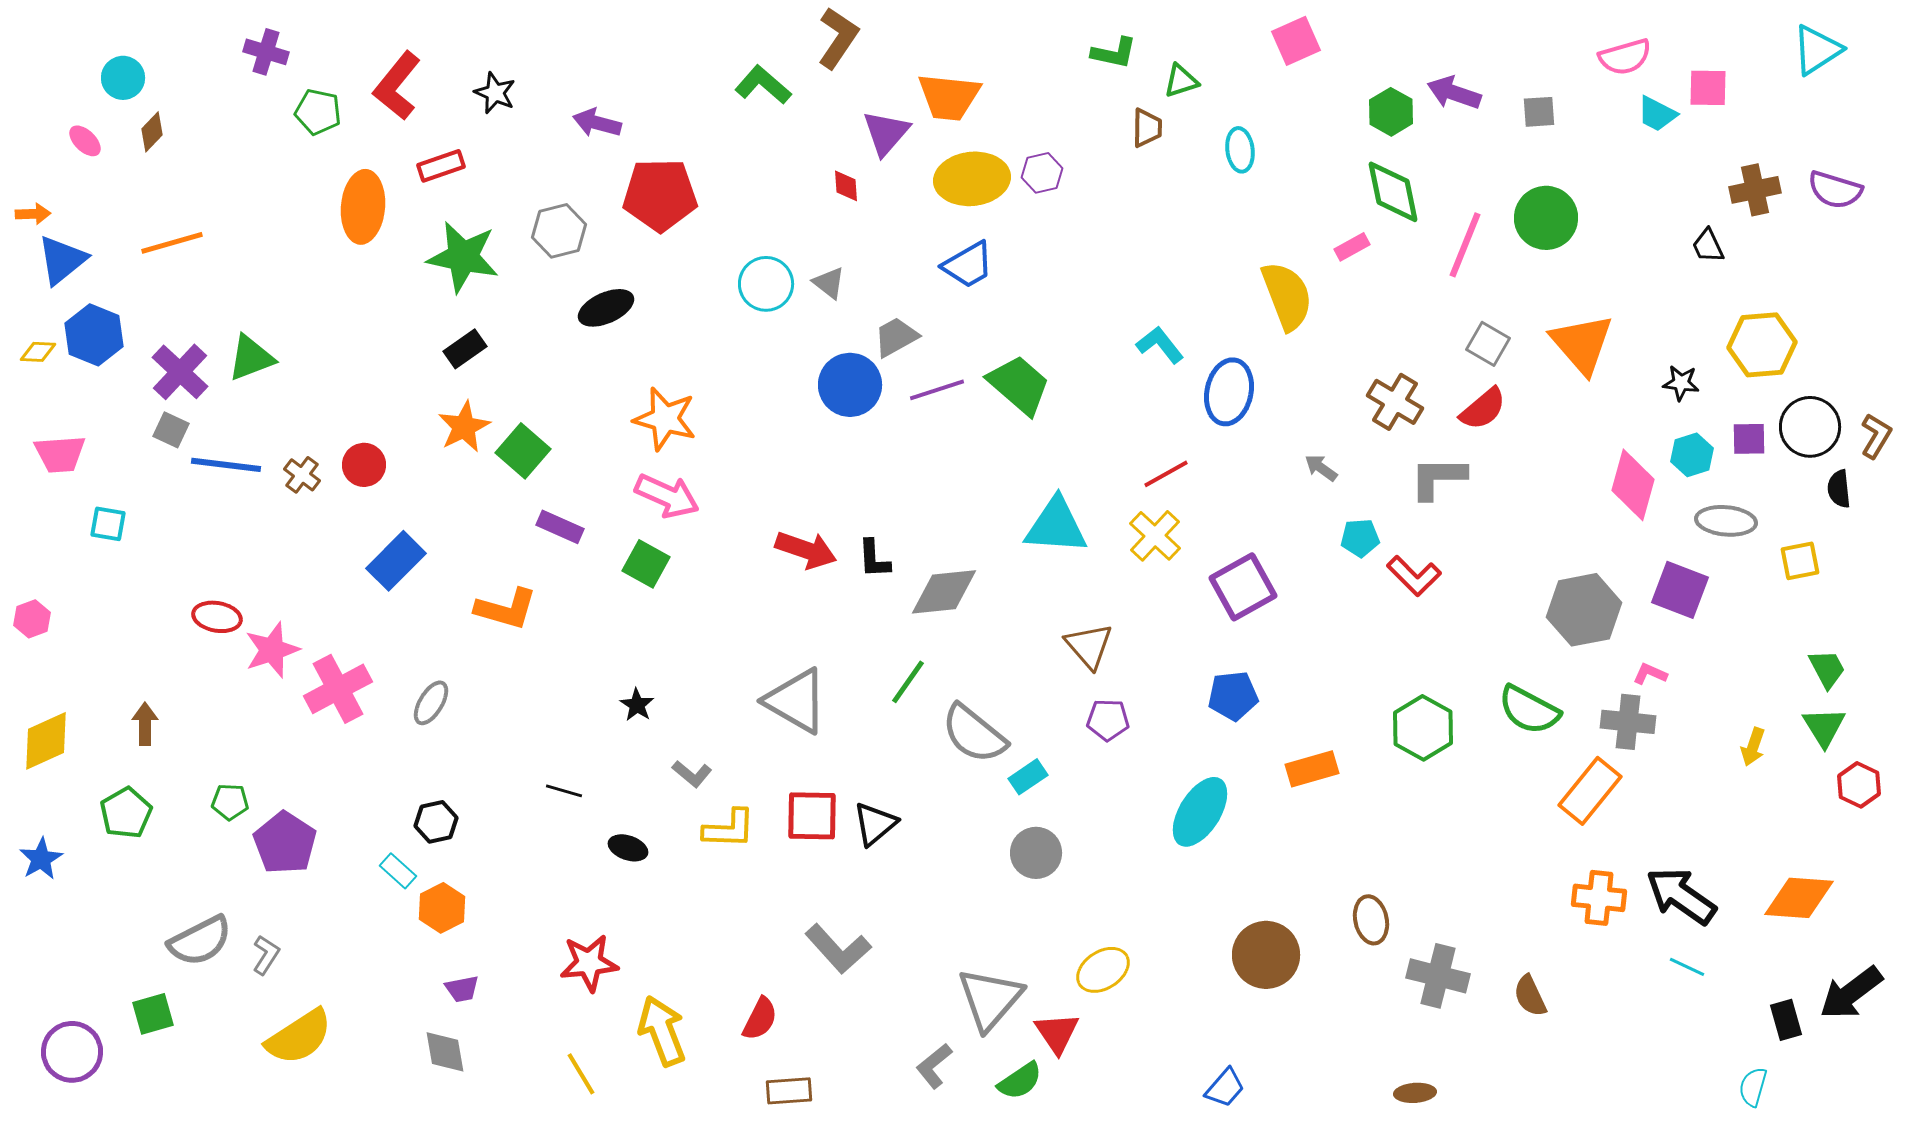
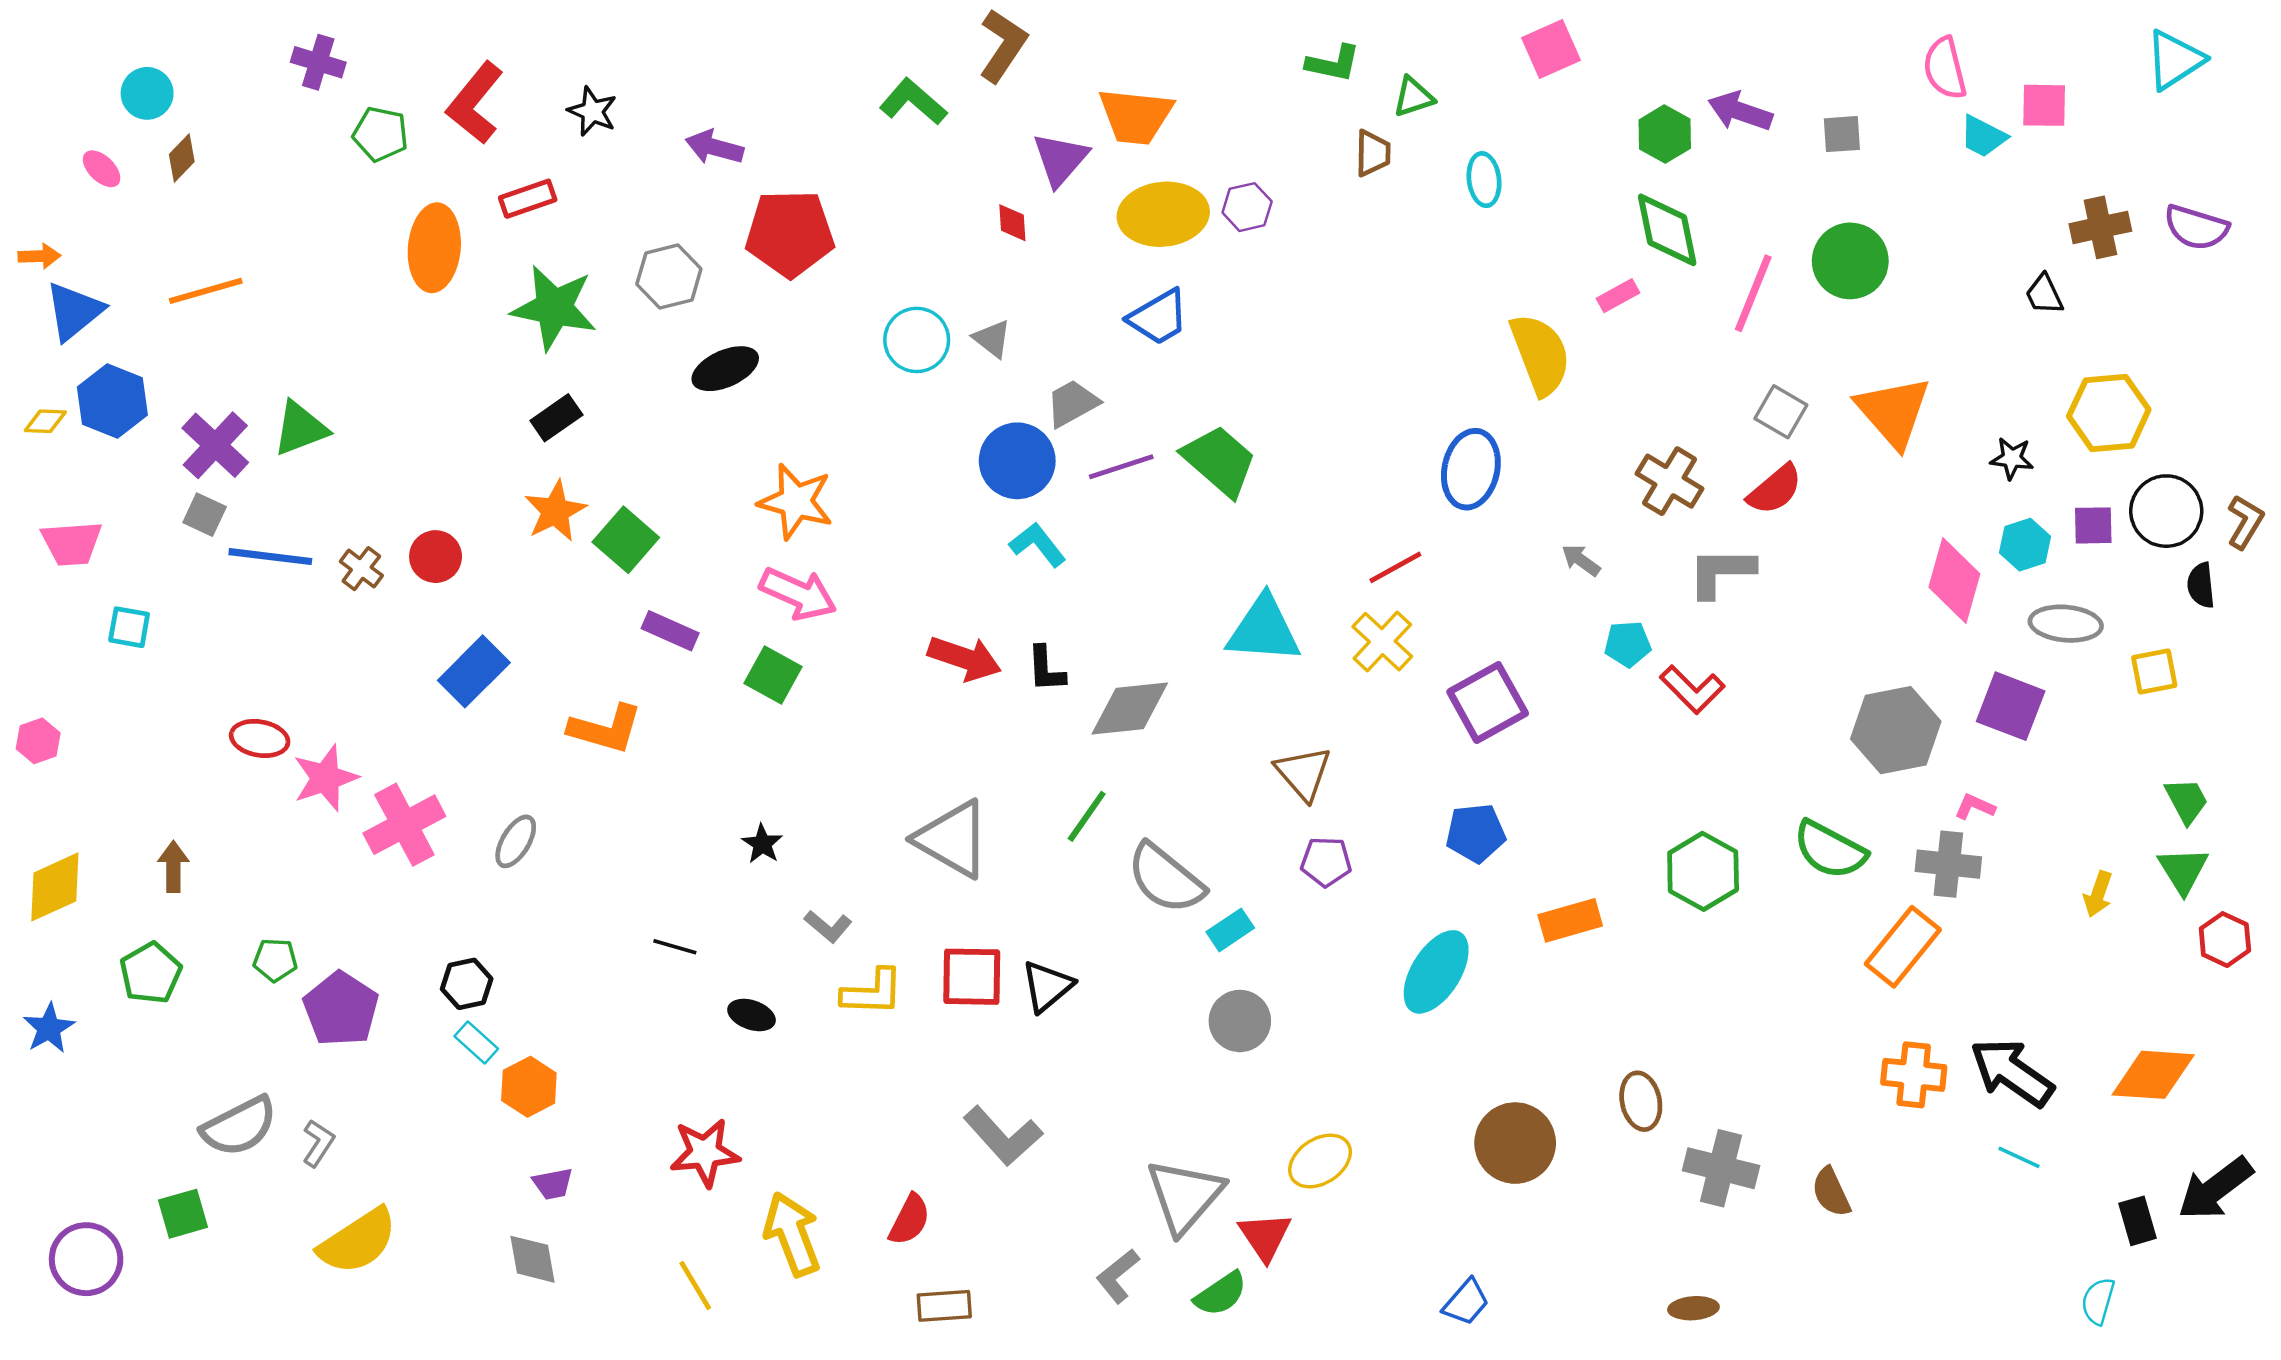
pink semicircle: (1625, 57) -> (1945, 68), turned 92
cyan L-shape: (1160, 345) -> (1038, 545), moved
black hexagon: (436, 822) -> (467, 984), moved

